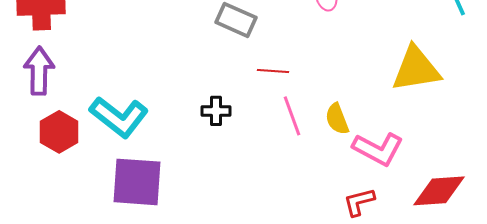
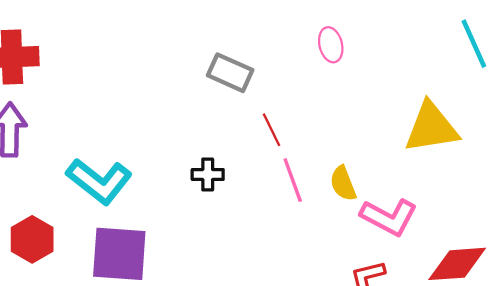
red line: (273, 71) -> (271, 130), turned 60
red hexagon: (59, 132) -> (32, 239), moved

